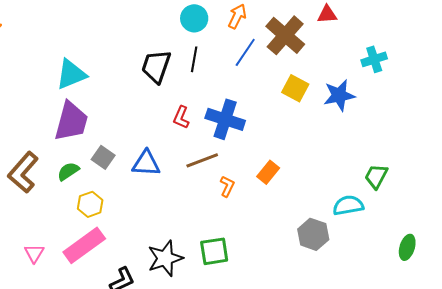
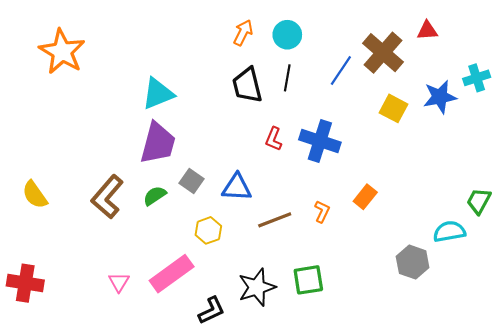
orange arrow: (237, 16) -> (243, 33), moved
black trapezoid: (156, 66) -> (247, 85), turned -33
blue star: (339, 95) -> (440, 97), moved
brown line: (202, 160) -> (275, 220), moved
yellow hexagon: (90, 204) -> (208, 230), moved

